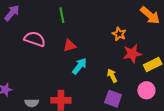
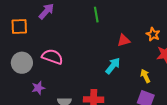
pink semicircle: (35, 39) -> (52, 57), moved
red triangle: (69, 46) -> (124, 40), moved

